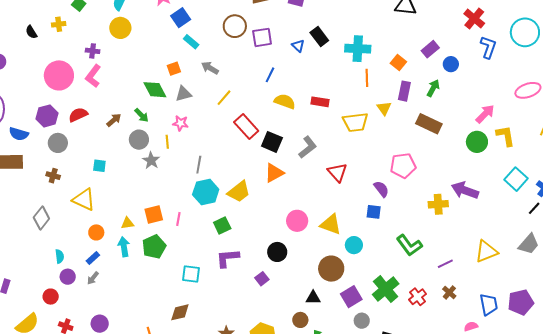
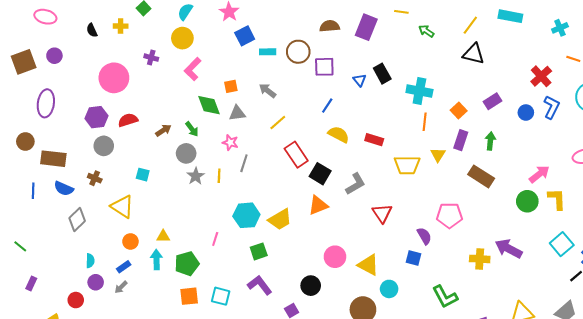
cyan rectangle: (191, 42) -> (268, 52), moved, turned -49
blue circle: (451, 64) -> (526, 113), moved
pink L-shape: (93, 76) -> (193, 69), moved
green arrow: (433, 88) -> (490, 141), turned -30
blue semicircle: (19, 134) -> (64, 189), moved
yellow line: (167, 142) -> (219, 176), moved
gray line: (199, 165) -> (244, 163), moved
orange square: (154, 214) -> (189, 296), moved
purple L-shape: (228, 258) -> (260, 285), turned 50

